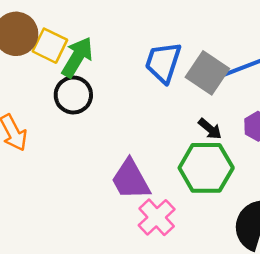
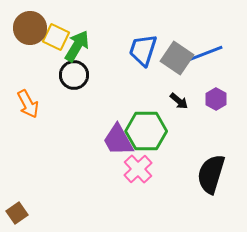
green hexagon: (206, 168) -> (146, 131), moved

